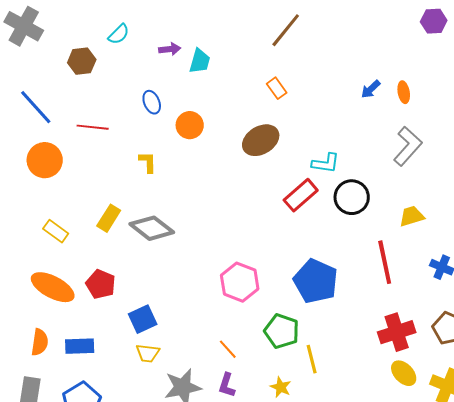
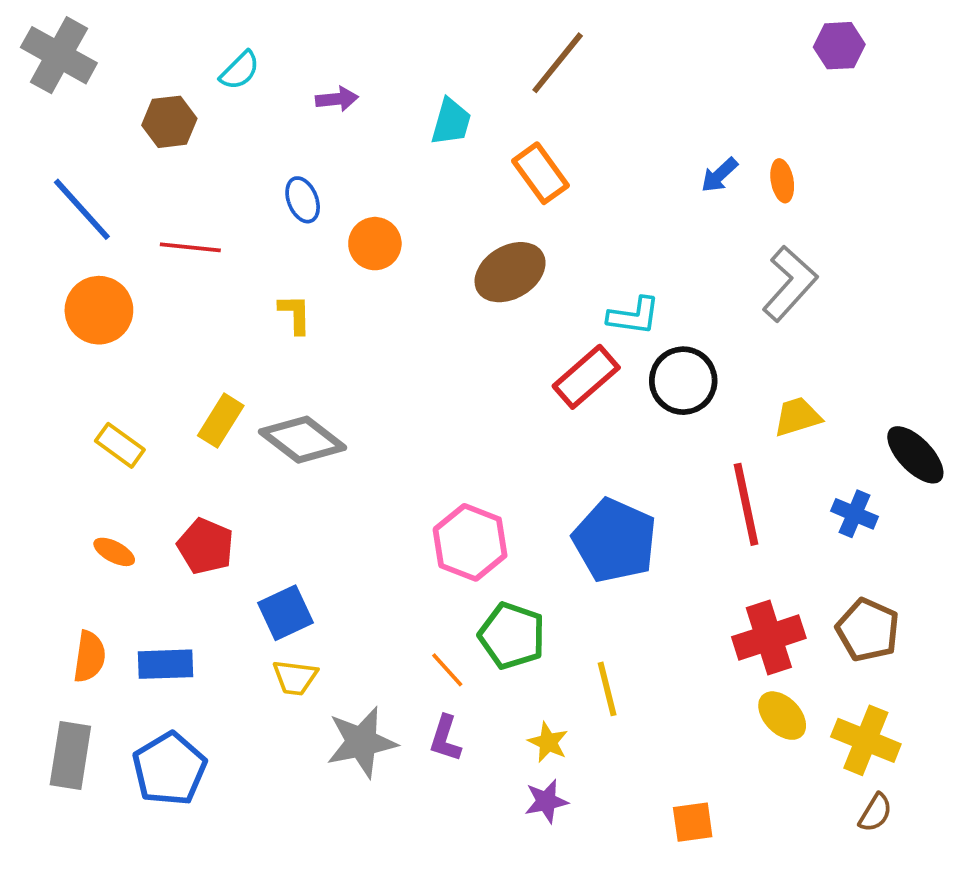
cyan trapezoid: (200, 61) -> (451, 122), moved
orange rectangle: (277, 88) -> (540, 173), size x1.4
orange ellipse: (53, 287) -> (114, 552), size x0.5
green pentagon: (282, 331) -> (512, 636), moved

